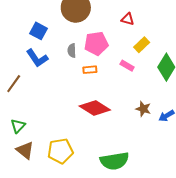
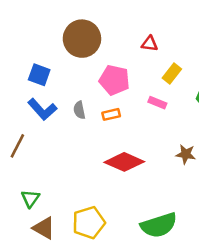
pink pentagon: (96, 43) -> (114, 80), turned 30
gray semicircle: (72, 51) -> (79, 110), moved

